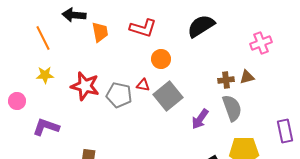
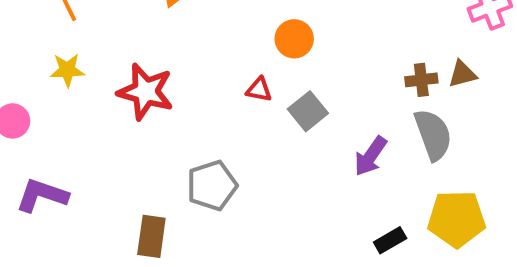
gray pentagon: (119, 95) -> (212, 186), moved, turned -30
gray square: (168, 96) -> (308, 111), size x0.7
purple L-shape: (46, 127) -> (42, 195), moved

